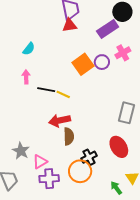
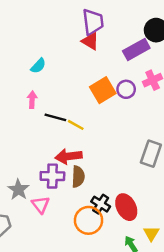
red triangle: (70, 25) -> (90, 41), turned 35
red ellipse: (119, 147) -> (126, 207), moved
black cross: (89, 157) -> (101, 204), turned -35
pink triangle: (40, 162) -> (41, 205), turned -42
purple cross: (49, 179) -> (52, 176), moved

